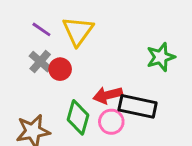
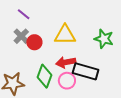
yellow triangle: (78, 31) -> (65, 35), moved, turned 50
green star: (161, 57) -> (104, 39), turned 30

